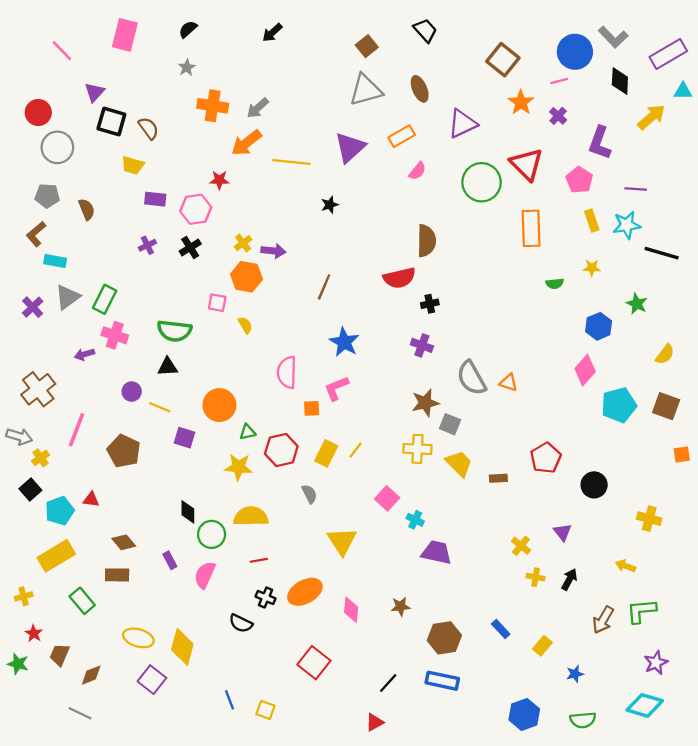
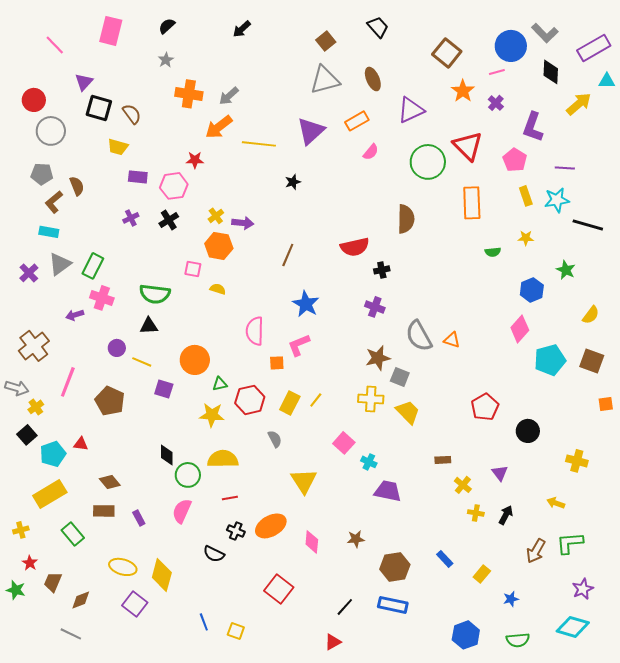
brown L-shape: (36, 234) -> (54, 202), moved
brown semicircle: (426, 241) -> (406, 219), moved
yellow semicircle: (245, 325) -> (218, 289), turned -42
brown rectangle: (498, 478) -> (443, 460), moved
purple rectangle: (170, 560) -> (139, 518), moved

